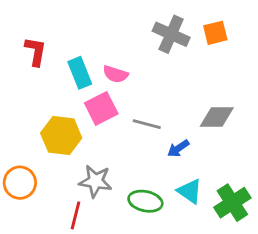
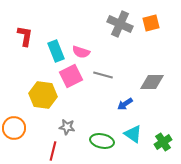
gray line: (147, 124) -> (103, 75), moved
gray star: (95, 181) -> (67, 127), size x0.7
green cross: (232, 203) -> (163, 142), size x0.7

